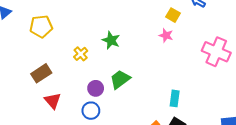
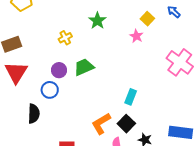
green star: (111, 40) -> (97, 21), moved
yellow cross: (81, 54) -> (65, 38), moved
red triangle: (53, 101) -> (16, 72), size x1.4

